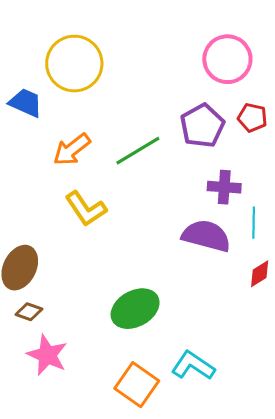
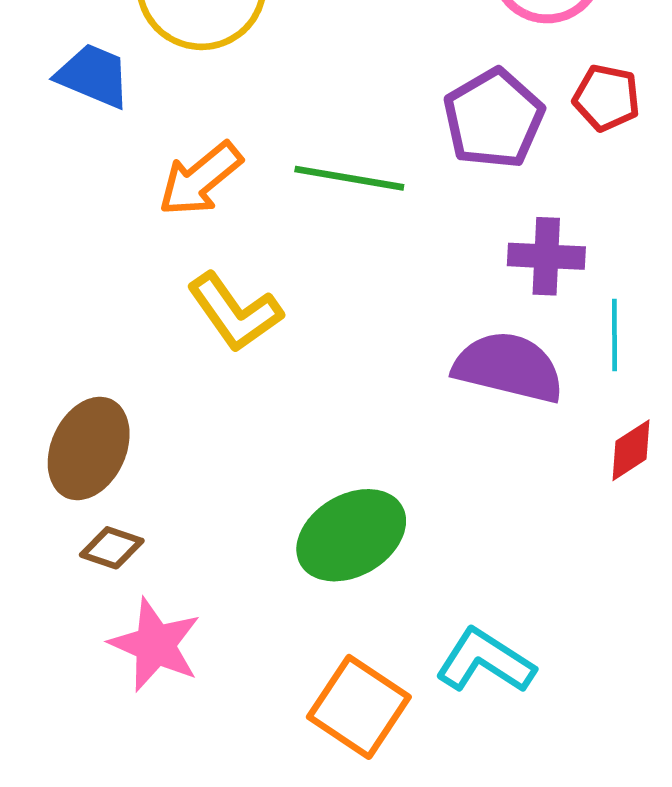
green line: (138, 151) -> (349, 178), turned 42

